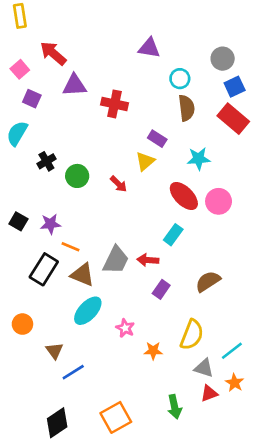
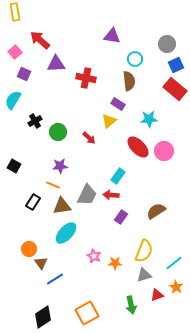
brown semicircle: (187, 108) -> (129, 81), moved
purple star: (50, 224) -> (60, 166), moved
cyan rectangle: (173, 235) -> (118, 176), moved
black rectangle: (44, 269) -> (33, 202), size x0.7
brown triangle: (82, 275) -> (62, 206), turned -30
orange circle: (22, 324) -> (29, 249), moved
pink star: (125, 328) -> (94, 256), moved
gray triangle: (204, 368) -> (144, 275), moved, turned -35

